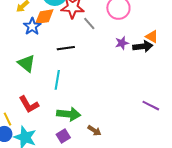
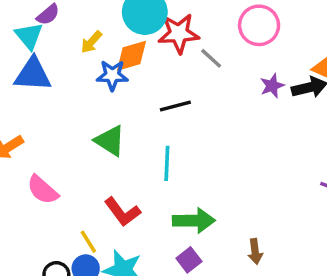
blue star: (32, 26) -> (112, 75), turned -30
brown arrow: (94, 131) -> (255, 252), moved, turned 56

